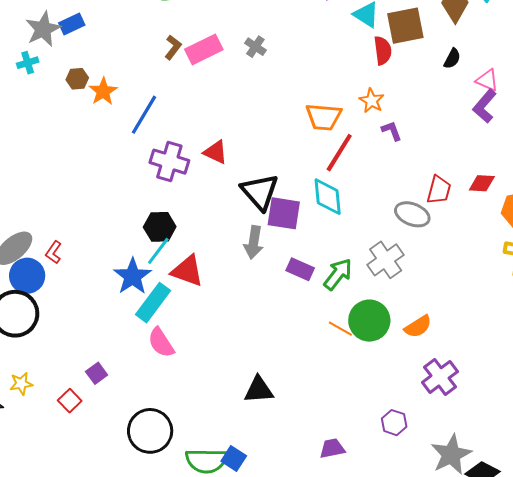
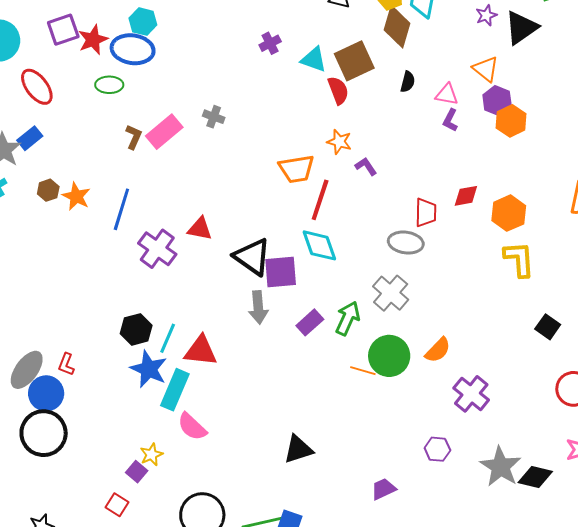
purple L-shape: (485, 106) -> (450, 120), size x0.7
purple cross: (169, 162) -> (157, 249), turned 33
black hexagon: (160, 227) -> (136, 329), moved
purple rectangle: (300, 269) -> (310, 322), turned -52
yellow star: (21, 384) -> (151, 454), moved

